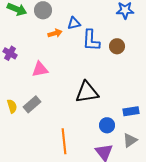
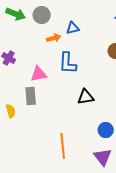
blue L-shape: (91, 40) -> (68, 63), moved
black triangle: (87, 92) -> (86, 97), size x0.7
gray rectangle: (32, 104) -> (31, 96), moved, turned -54

